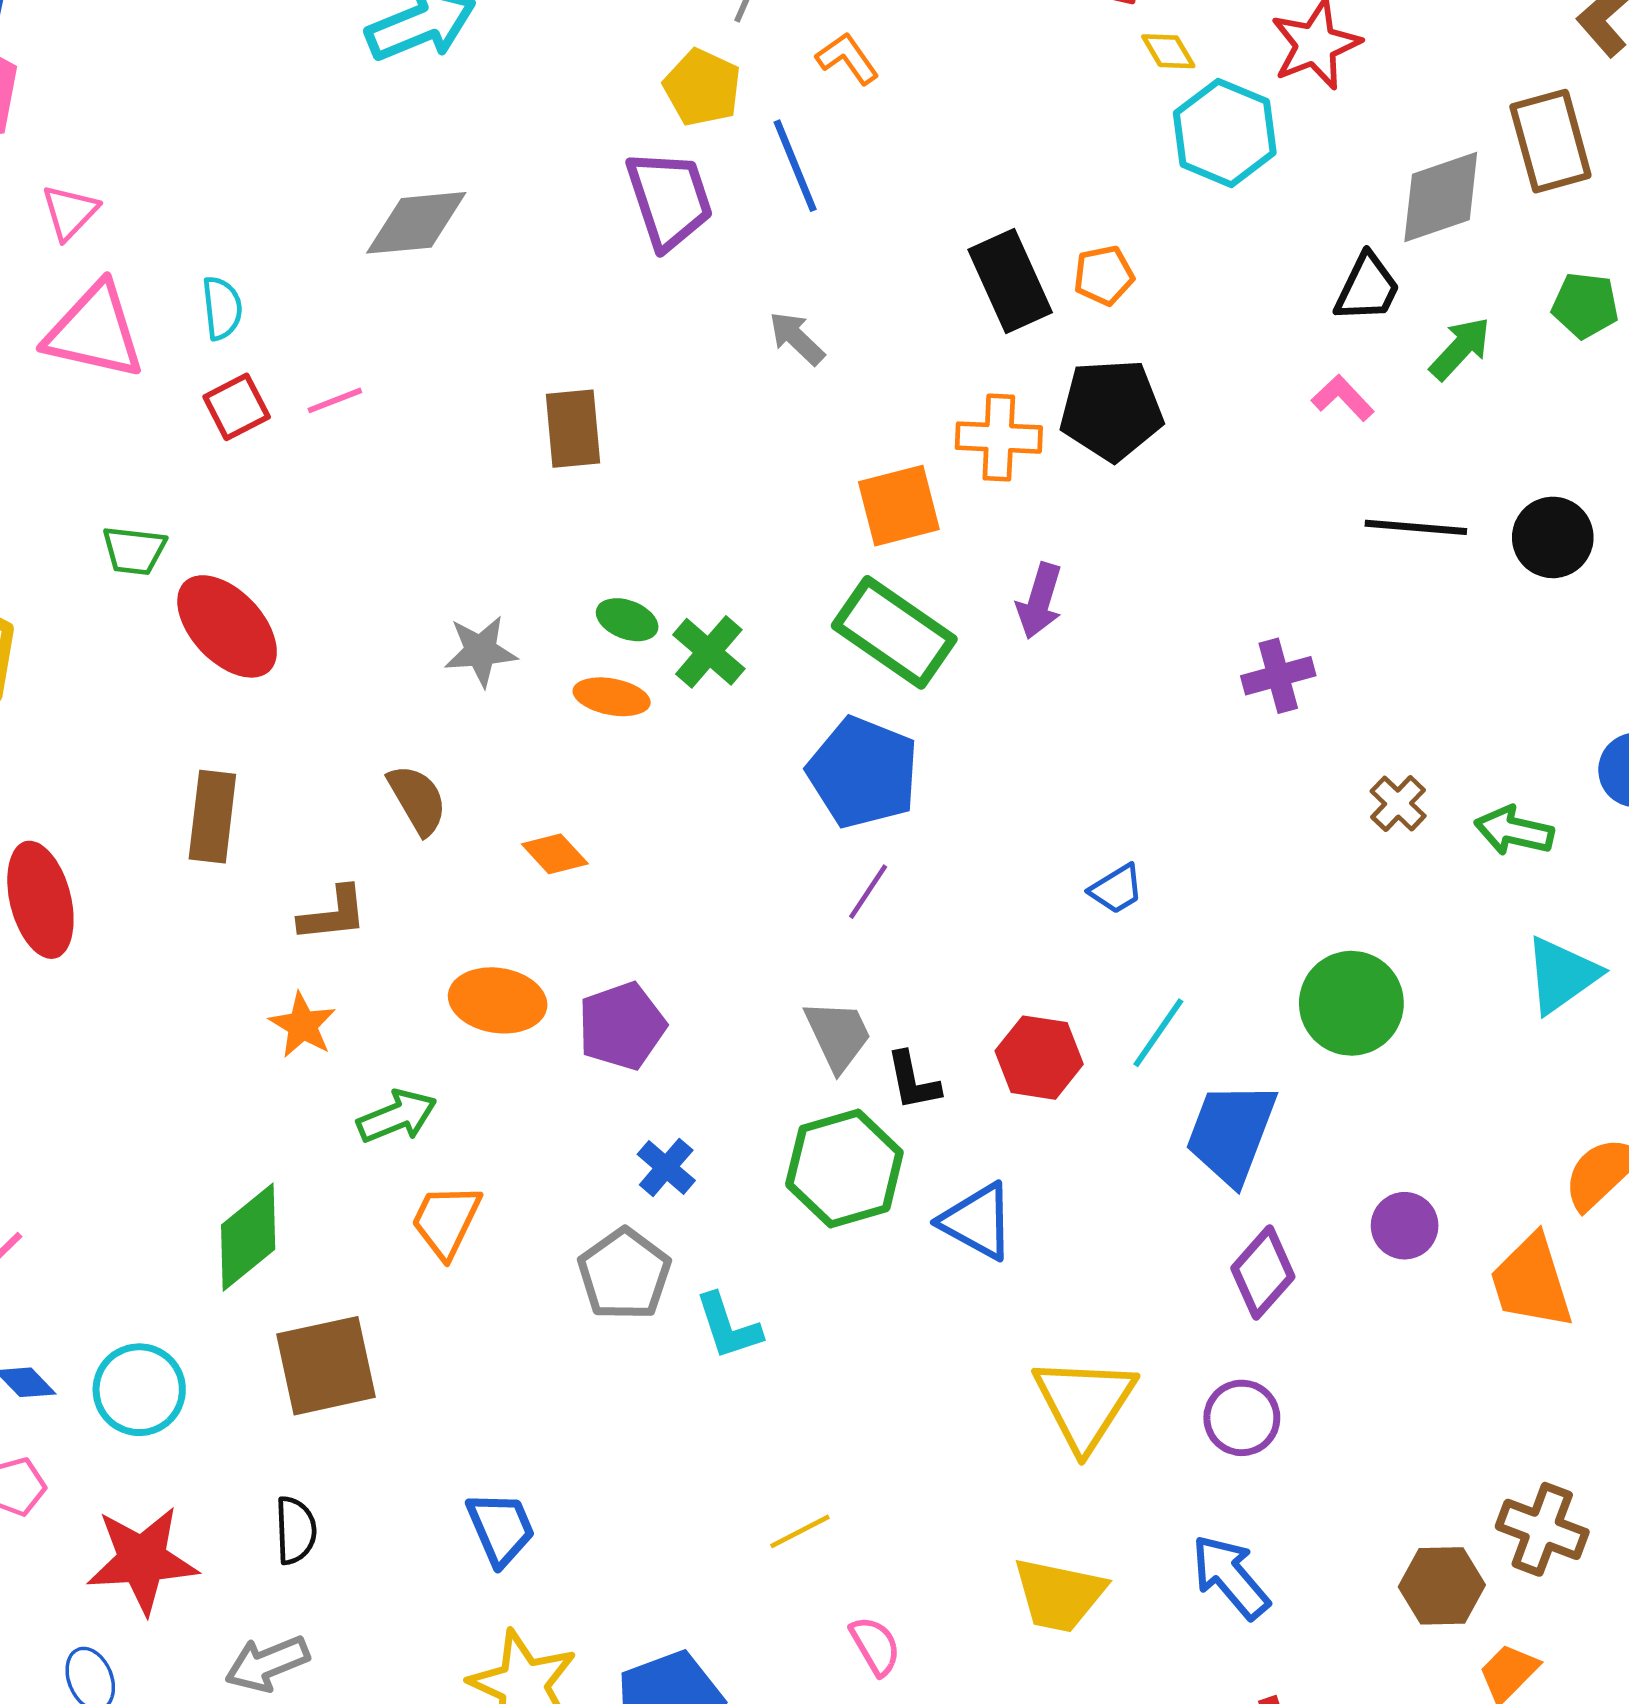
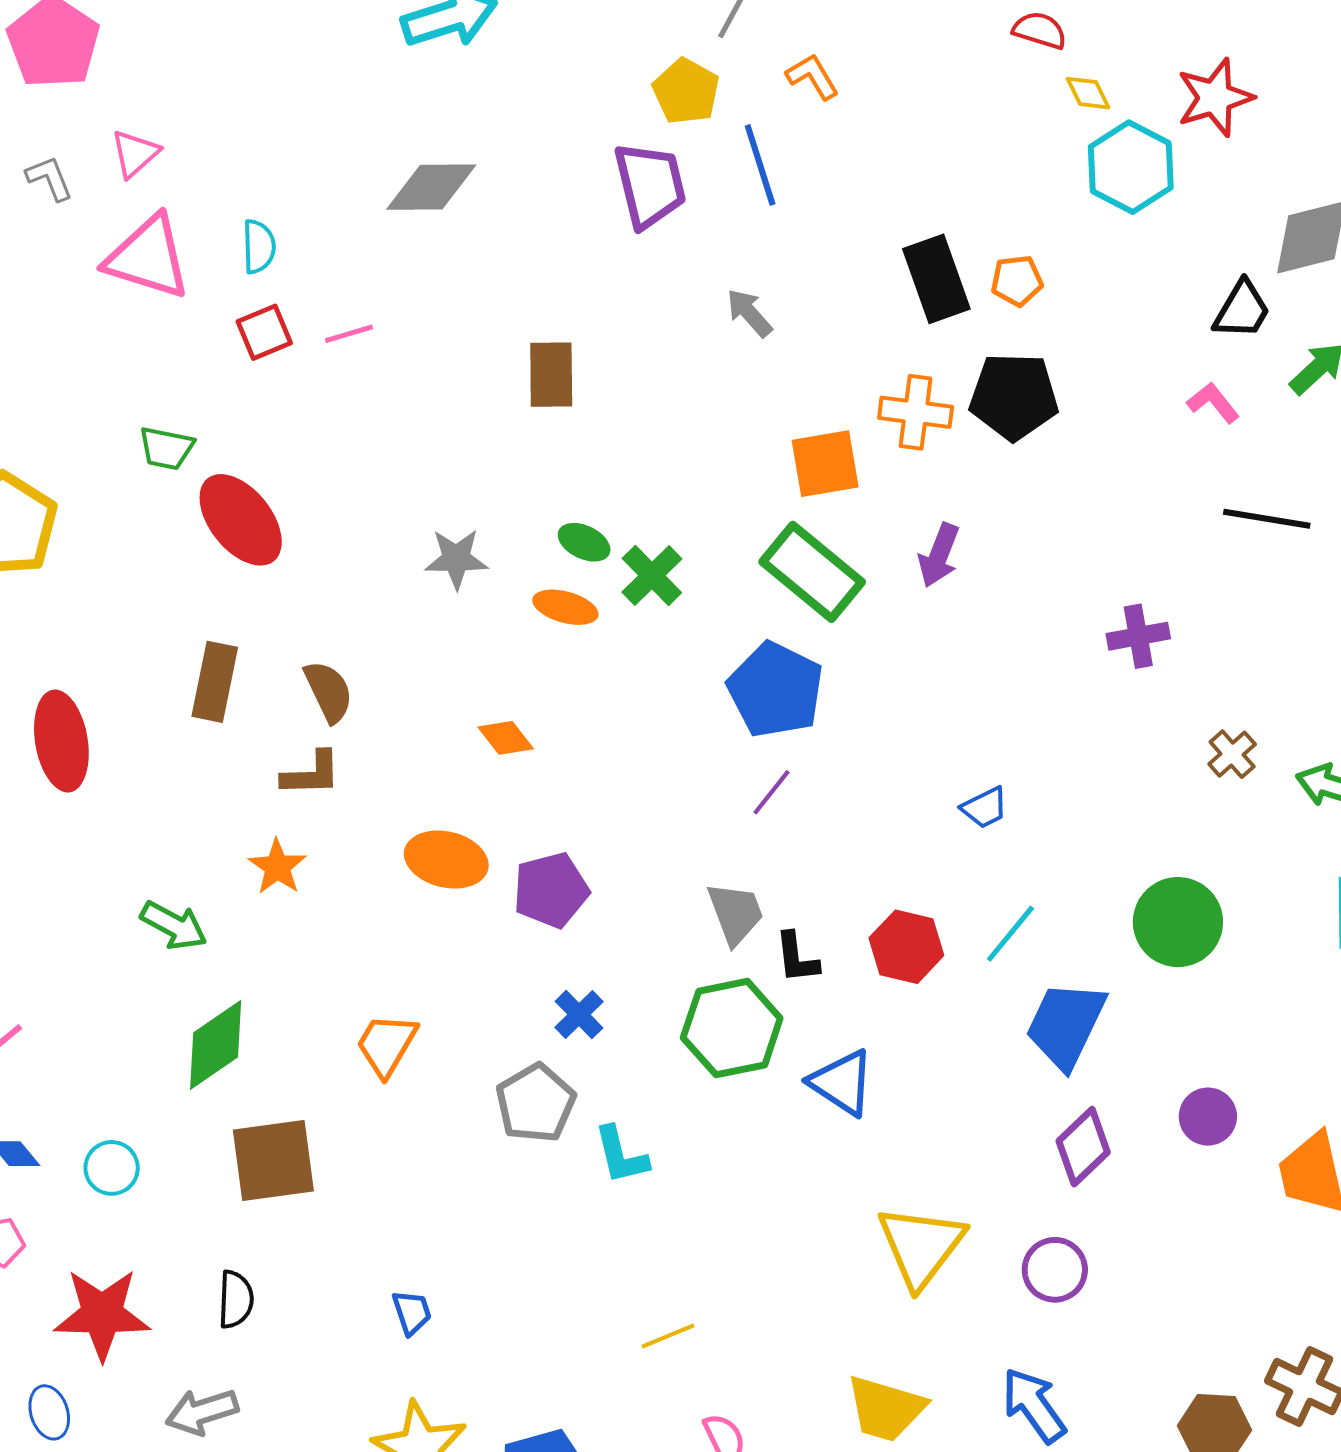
brown semicircle: (417, 800) -> (329, 692), moved
green arrow: (397, 1116) -> (174, 925), moved, turned 46
cyan circle: (139, 1390) -> (112, 1168), size x0.7
blue trapezoid: (501, 1528) -> (412, 1312), size x0.7

